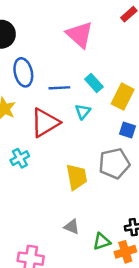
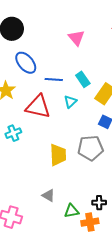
pink triangle: (80, 35) -> (76, 38), size x0.7
blue ellipse: (23, 72) -> (26, 63), turned -35
red triangle: (45, 123) -> (38, 107), turned 36

